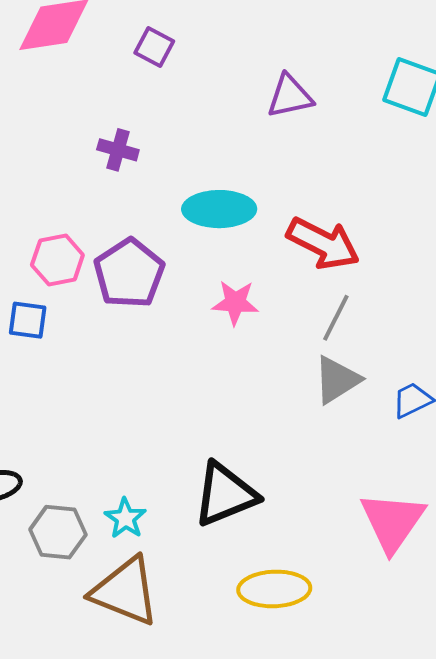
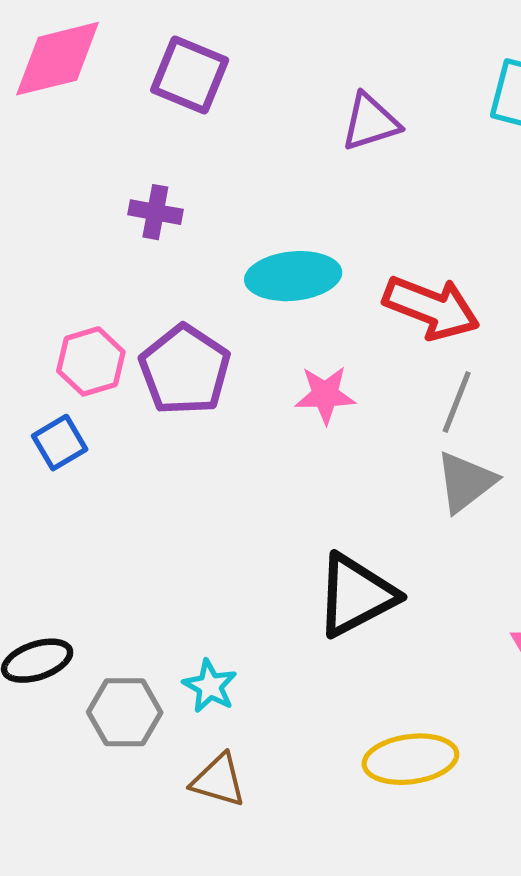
purple square: (154, 47) -> (190, 75), size x1.5
blue square: (28, 320) -> (60, 443), turned -33
black triangle: (225, 494) -> (356, 595), moved
brown triangle: (125, 591) -> (218, 780), size x0.6

